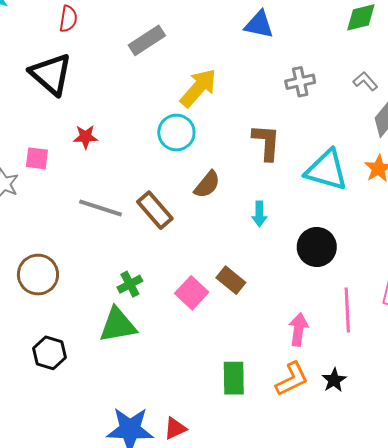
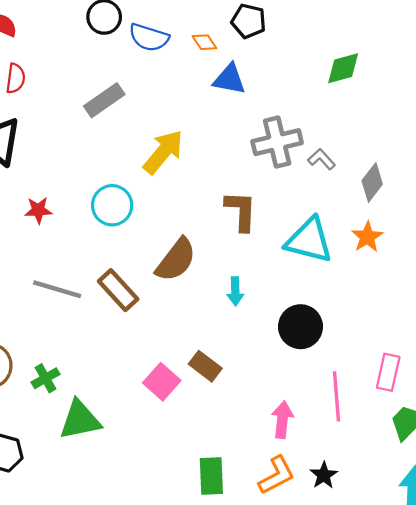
gray L-shape: (365, 81) -> (322, 159), moved
gray cross: (300, 82) -> (277, 142), size x1.5
cyan circle: (176, 133) -> (112, 205), moved
brown semicircle: (207, 184) -> (176, 260), size x1.4
green cross: (130, 284) -> (46, 378), moved

